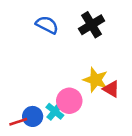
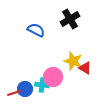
blue semicircle: (47, 25) -> (36, 30), moved
cyan cross: (55, 111) -> (42, 85), turned -32

